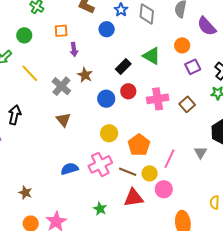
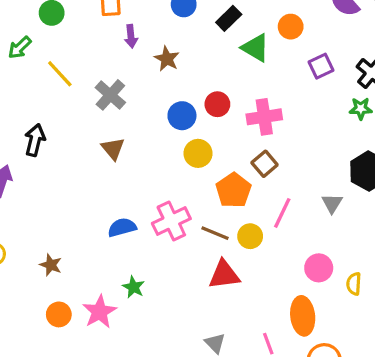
orange circle: (182, 45) -> (291, 27), moved
black rectangle: (123, 66) -> (229, 18), moved
brown star: (85, 75) -> (167, 59), moved
brown square: (187, 104) -> (265, 164), moved
yellow circle: (109, 133) -> (198, 153), moved
pink circle: (164, 189) -> (319, 268), moved
green star: (100, 209) -> (134, 287), moved

